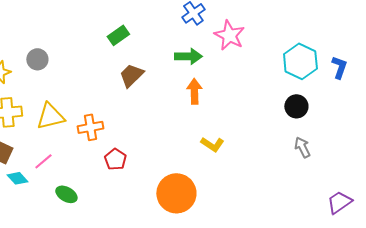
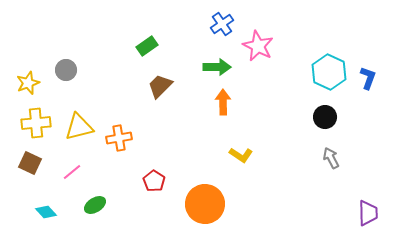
red pentagon: (115, 159) -> (154, 181), moved
cyan diamond: (17, 178) -> (46, 212), moved
green ellipse: (66, 194) -> (95, 205), turned -60
purple trapezoid: (339, 202) -> (368, 213), turned 124

